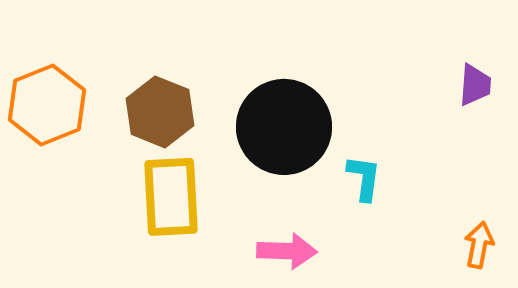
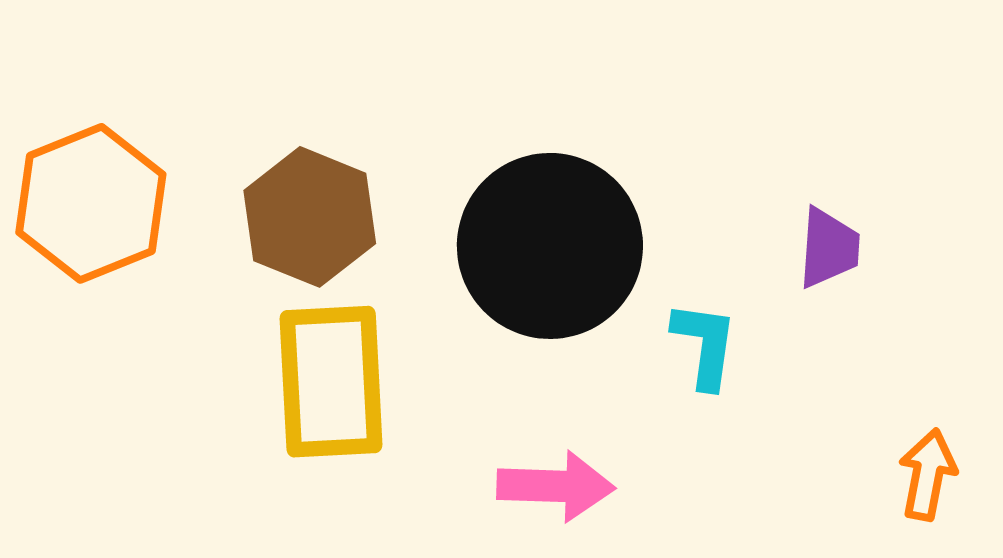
purple trapezoid: (475, 85) -> (829, 248), moved

